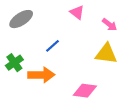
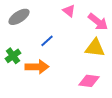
pink arrow: (109, 25) -> (98, 22), size x1.5
pink diamond: (85, 91) -> (89, 81), moved

